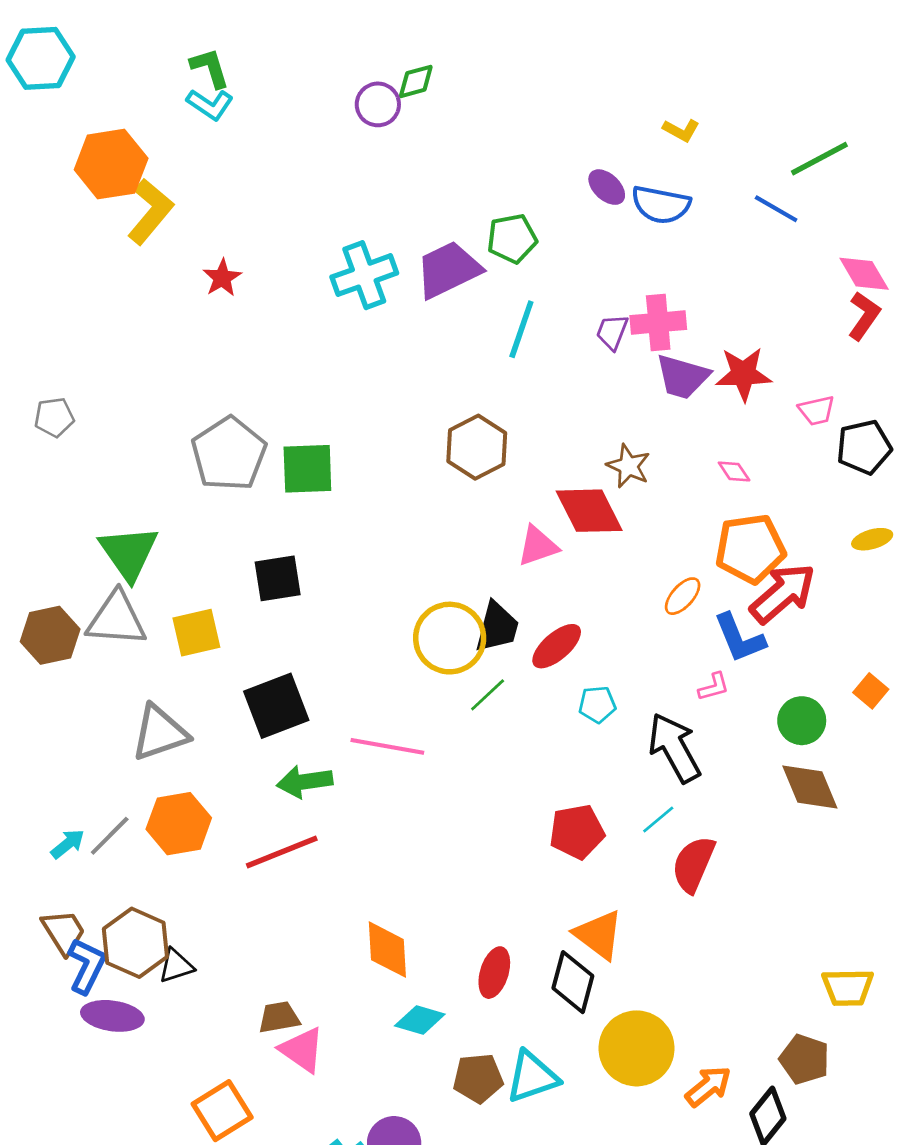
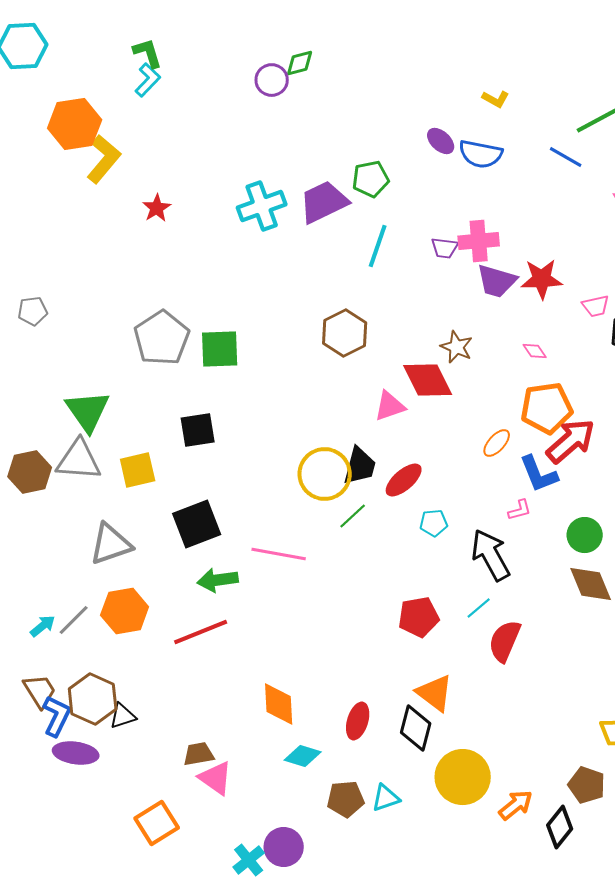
cyan L-shape: (210, 104) -> (148, 80), turned -80
purple trapezoid: (612, 332) -> (445, 248), turned -104
cyan triangle: (532, 1077) -> (386, 798), size x0.7

